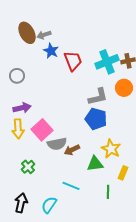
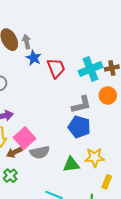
gray arrow: (44, 35) -> (27, 42), turned 96
yellow star: (111, 149) -> (95, 157), turned -30
brown arrow: (72, 150) -> (14, 152), moved
green triangle: (95, 164) -> (71, 164), moved

